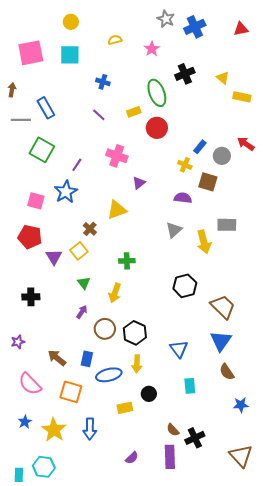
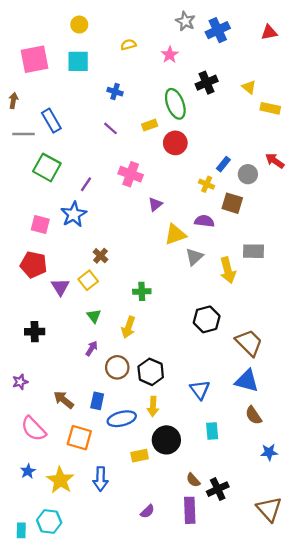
yellow triangle: (117, 210) -> (175, 234), moved
blue triangle: (221, 341) -> (247, 381), turned -50
black circle: (149, 394) -> (166, 440), size x1.6

